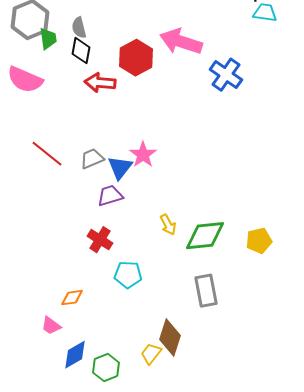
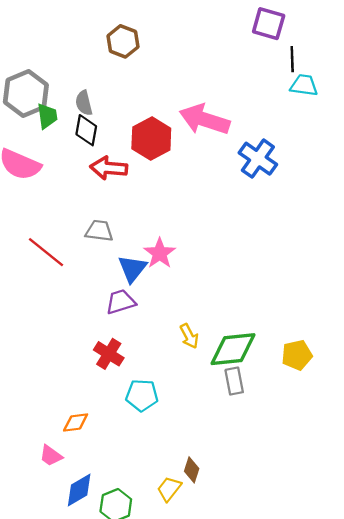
gray trapezoid: (92, 159) -> (99, 231), moved, turned 30
gray rectangle: (206, 291) -> (234, 381), moved, size x0.7
brown diamond: (170, 338) -> (192, 470), size x0.6

